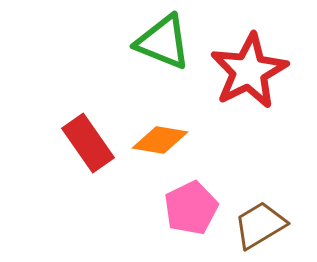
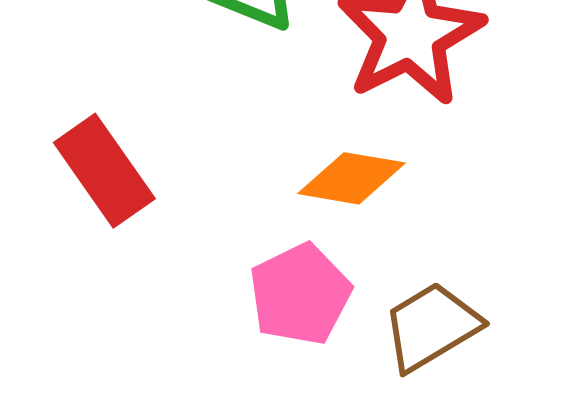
orange diamond: (160, 140) -> (351, 178), moved

